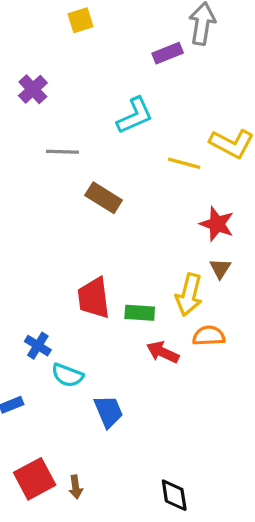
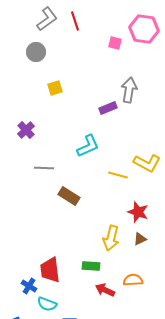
brown triangle: (220, 268) -> (140, 239), turned 32
yellow arrow: (189, 295) -> (111, 238), moved
red trapezoid: (94, 298) -> (50, 270), moved

